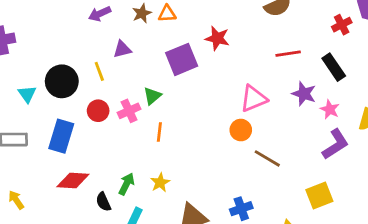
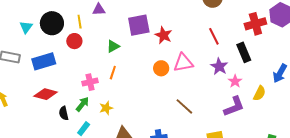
red cross: (342, 25) -> (255, 24), size x1.5
red star: (217, 38) -> (163, 35), moved
red line: (288, 54) -> (214, 36), turned 60
red circle: (98, 111) -> (74, 41), moved
pink cross: (129, 111) -> (90, 82), moved
orange circle: (241, 130) -> (161, 68), moved
blue rectangle: (61, 136) -> (44, 61), turned 45

